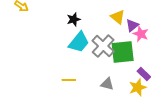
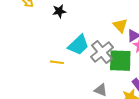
black star: (74, 19) -> (59, 11), moved
yellow line: (69, 80) -> (57, 62), moved

